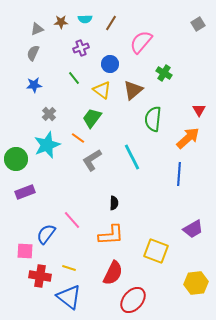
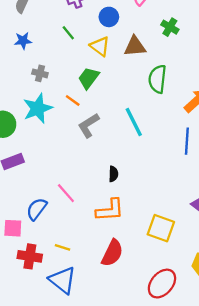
brown triangle: (133, 90) -> (135, 46), turned 35
gray cross: (49, 114) -> (40, 73), turned -32
red ellipse: (133, 300) -> (162, 284), moved

